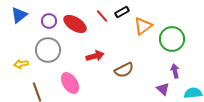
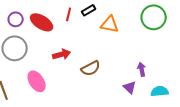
red line: (102, 16) -> (69, 14), turned 56
orange triangle: (143, 26) -> (110, 24), turned 48
green circle: (172, 39) -> (154, 17), moved

